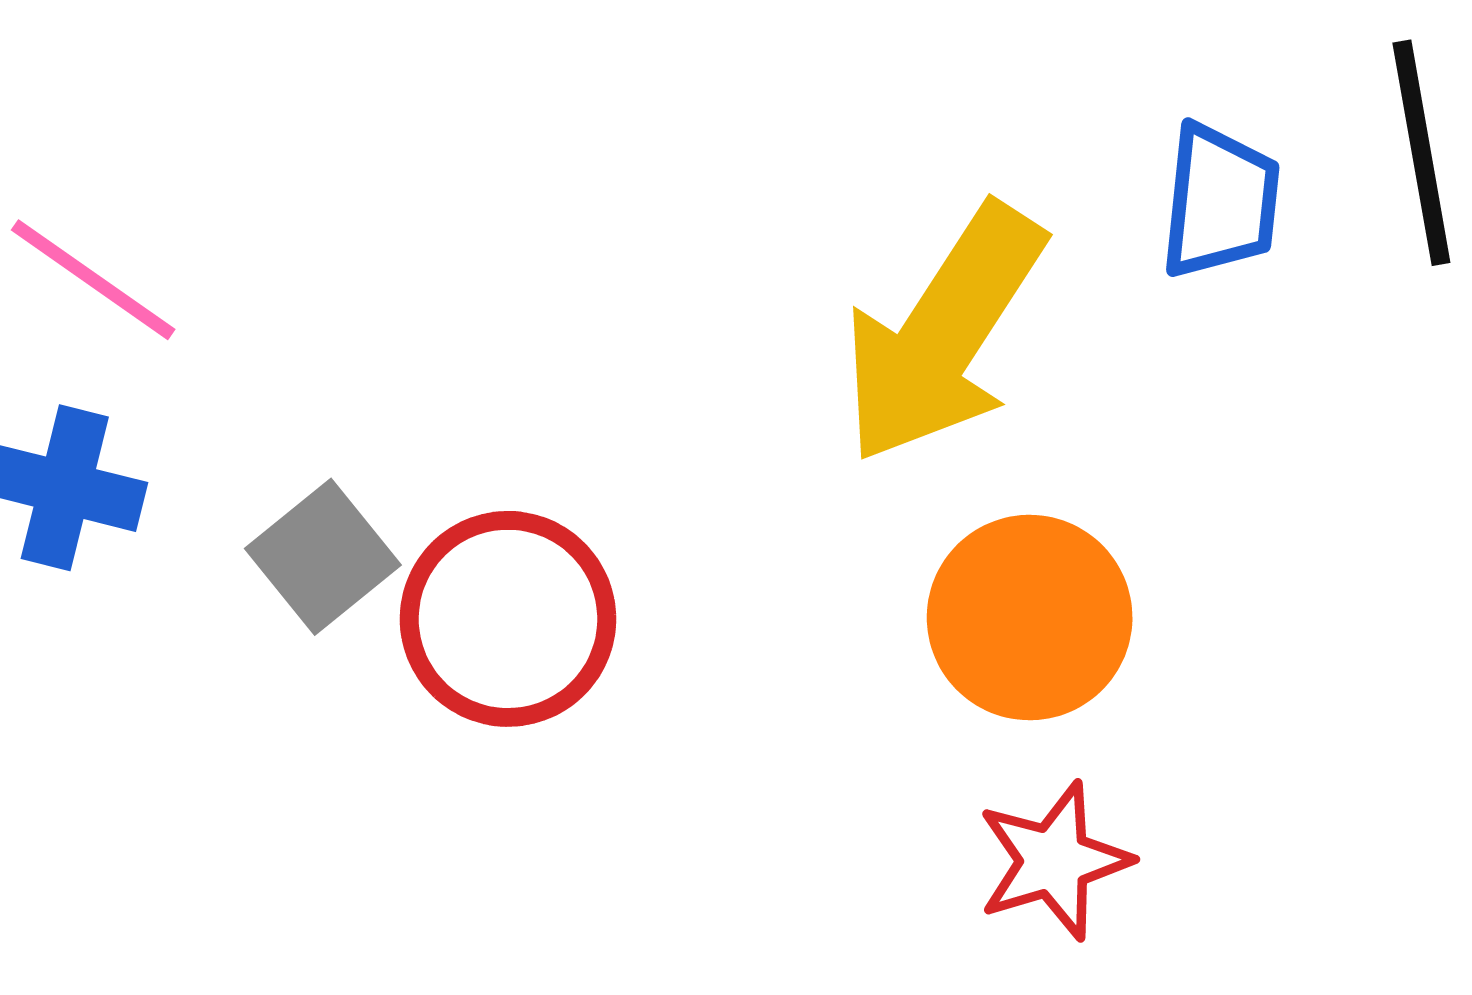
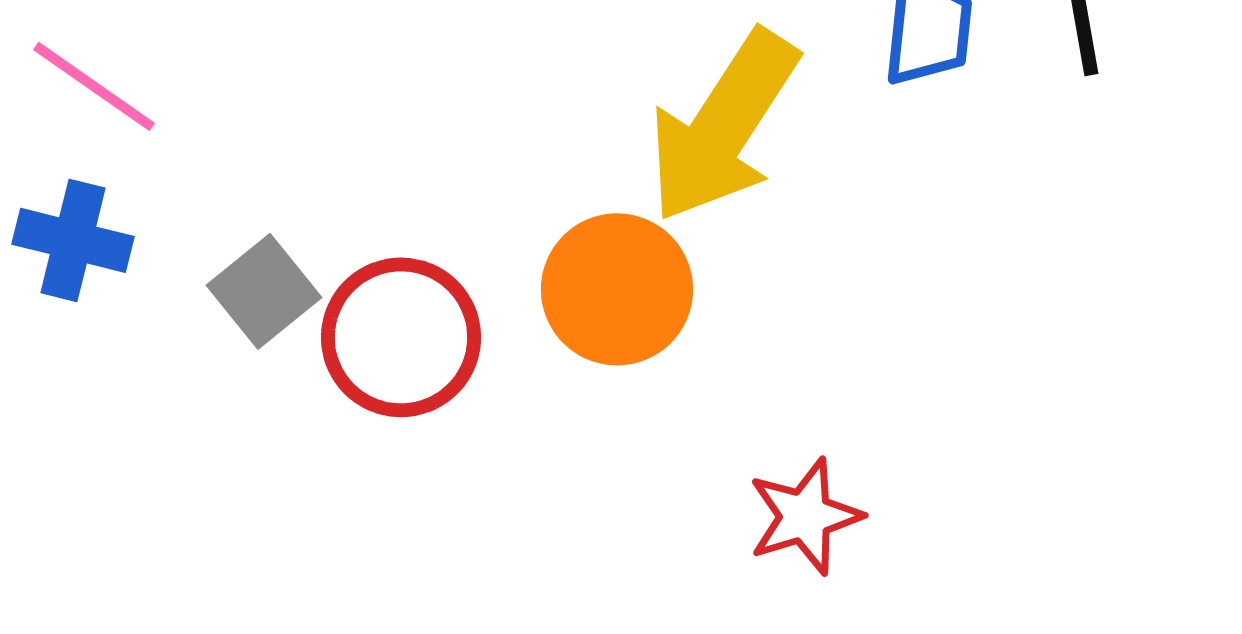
orange circle: (1030, 618) -> (617, 289), moved

